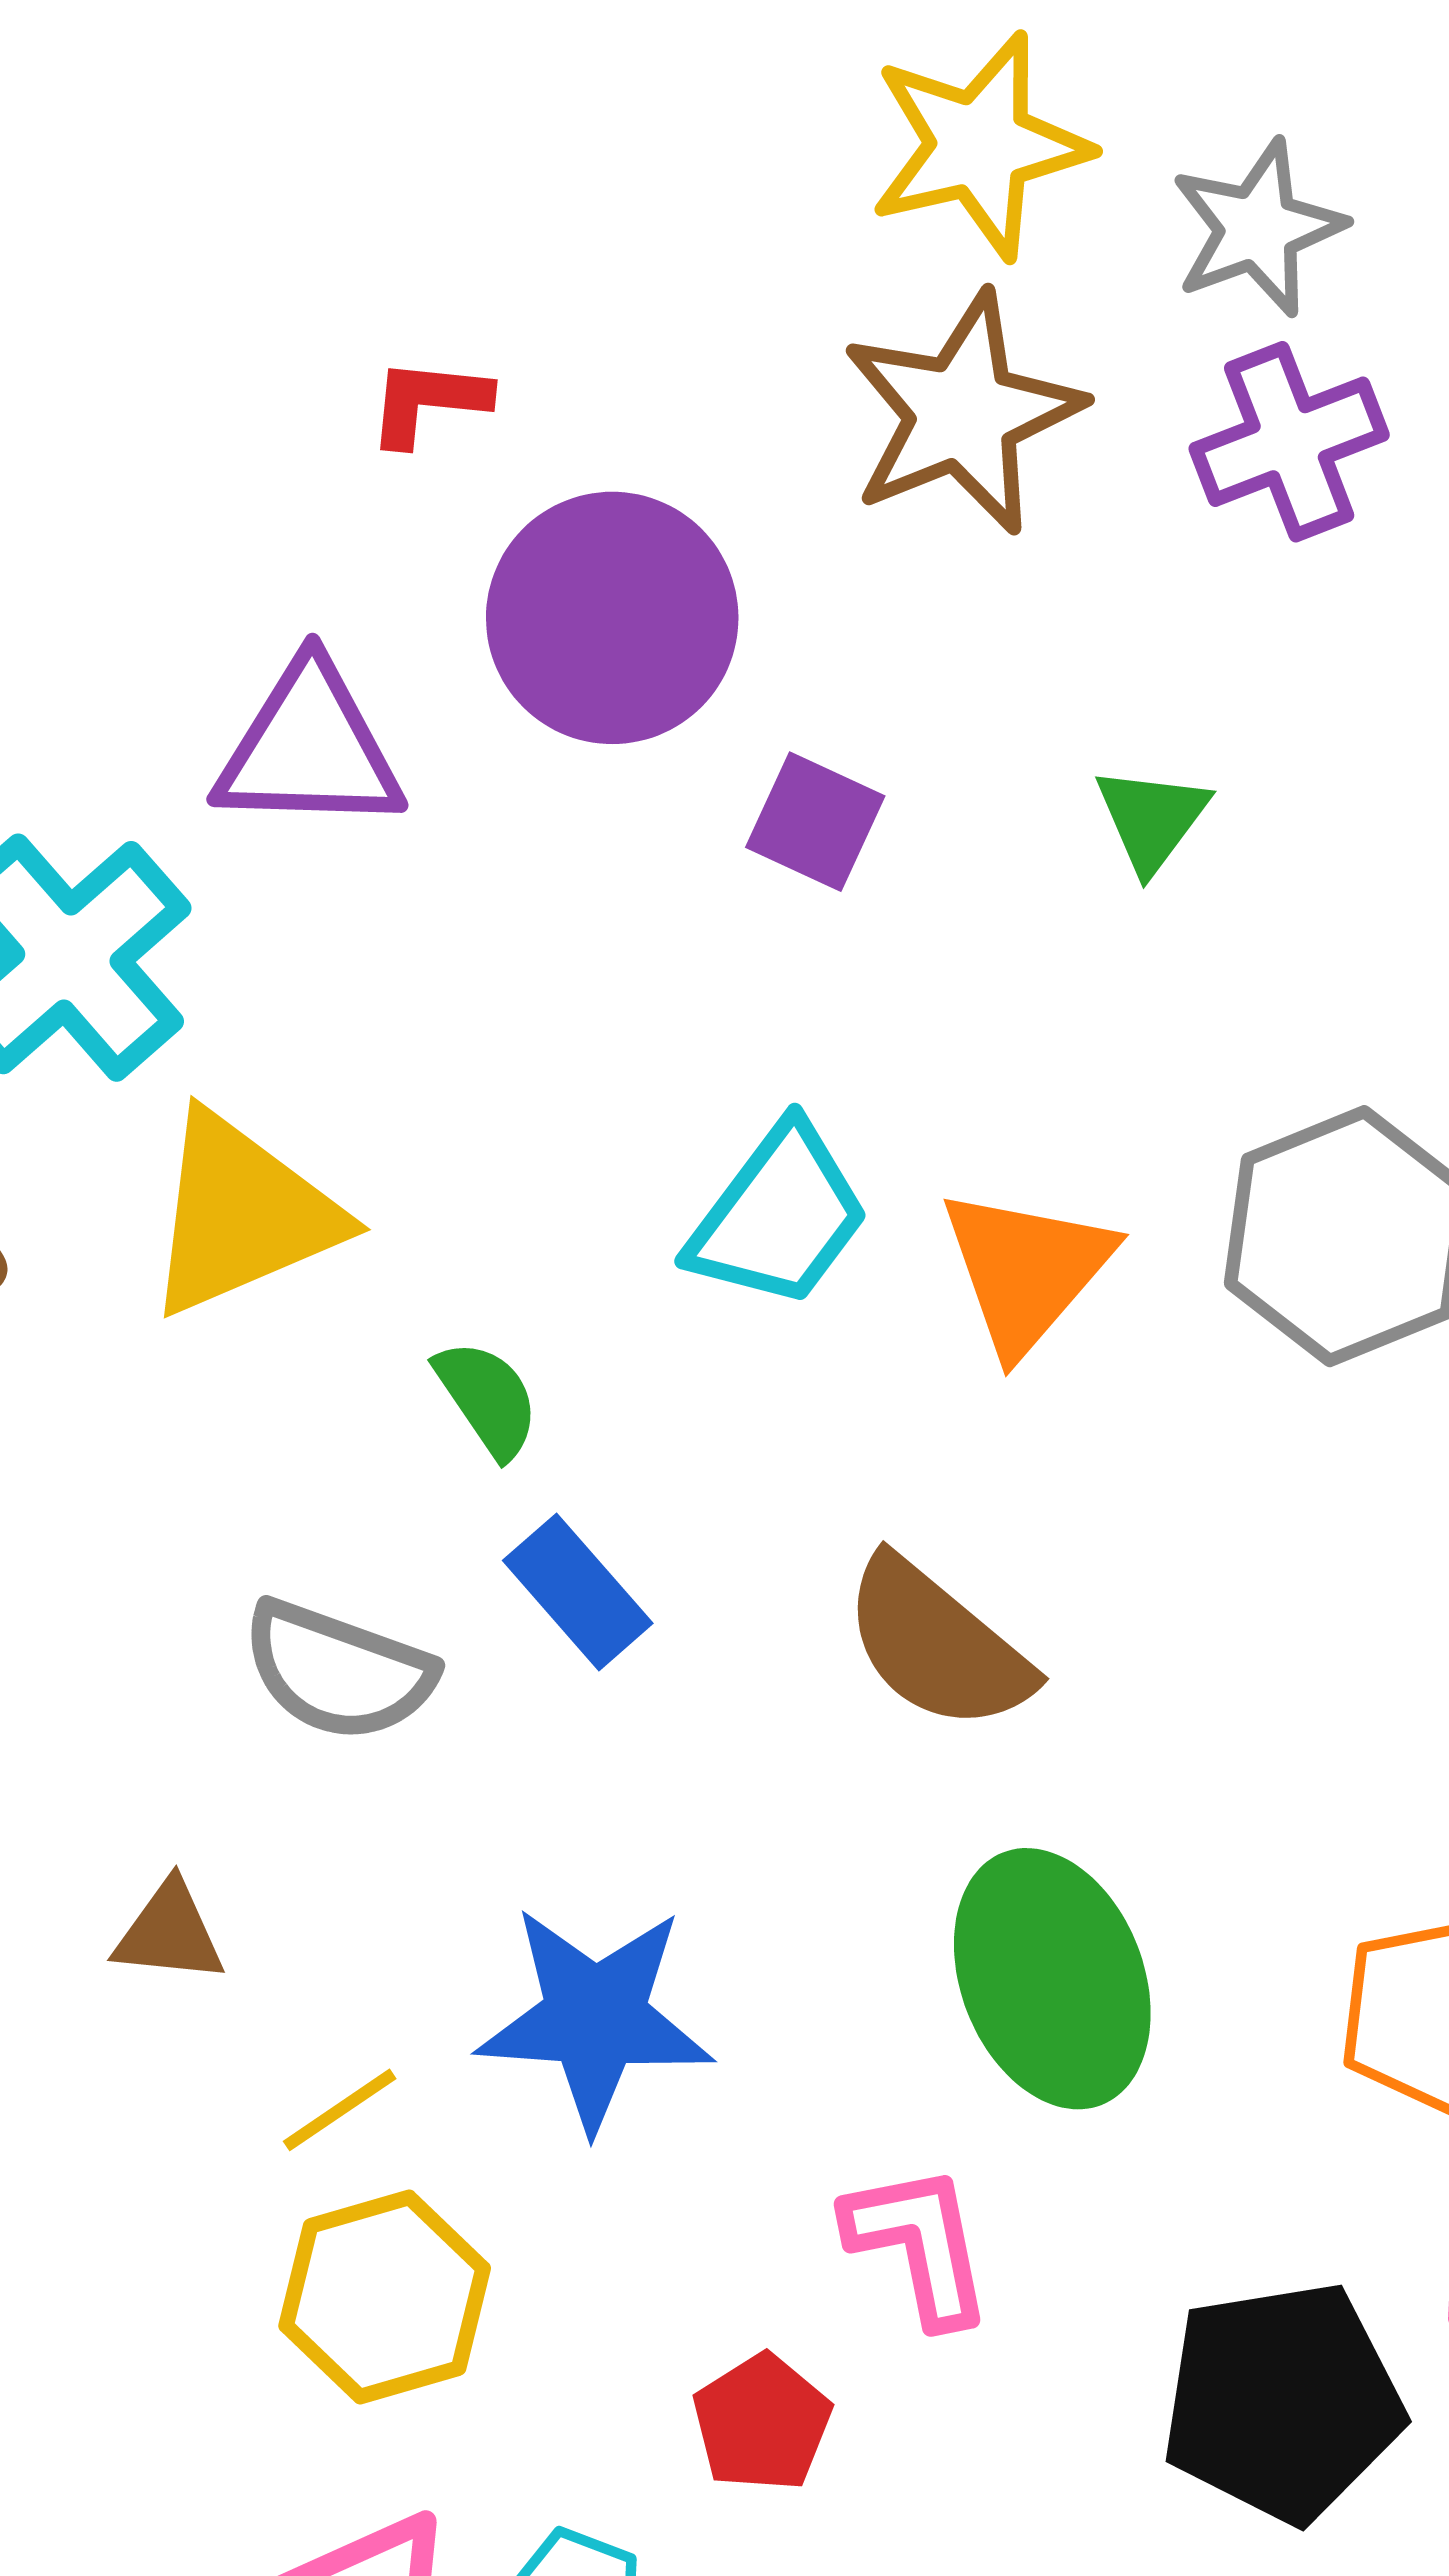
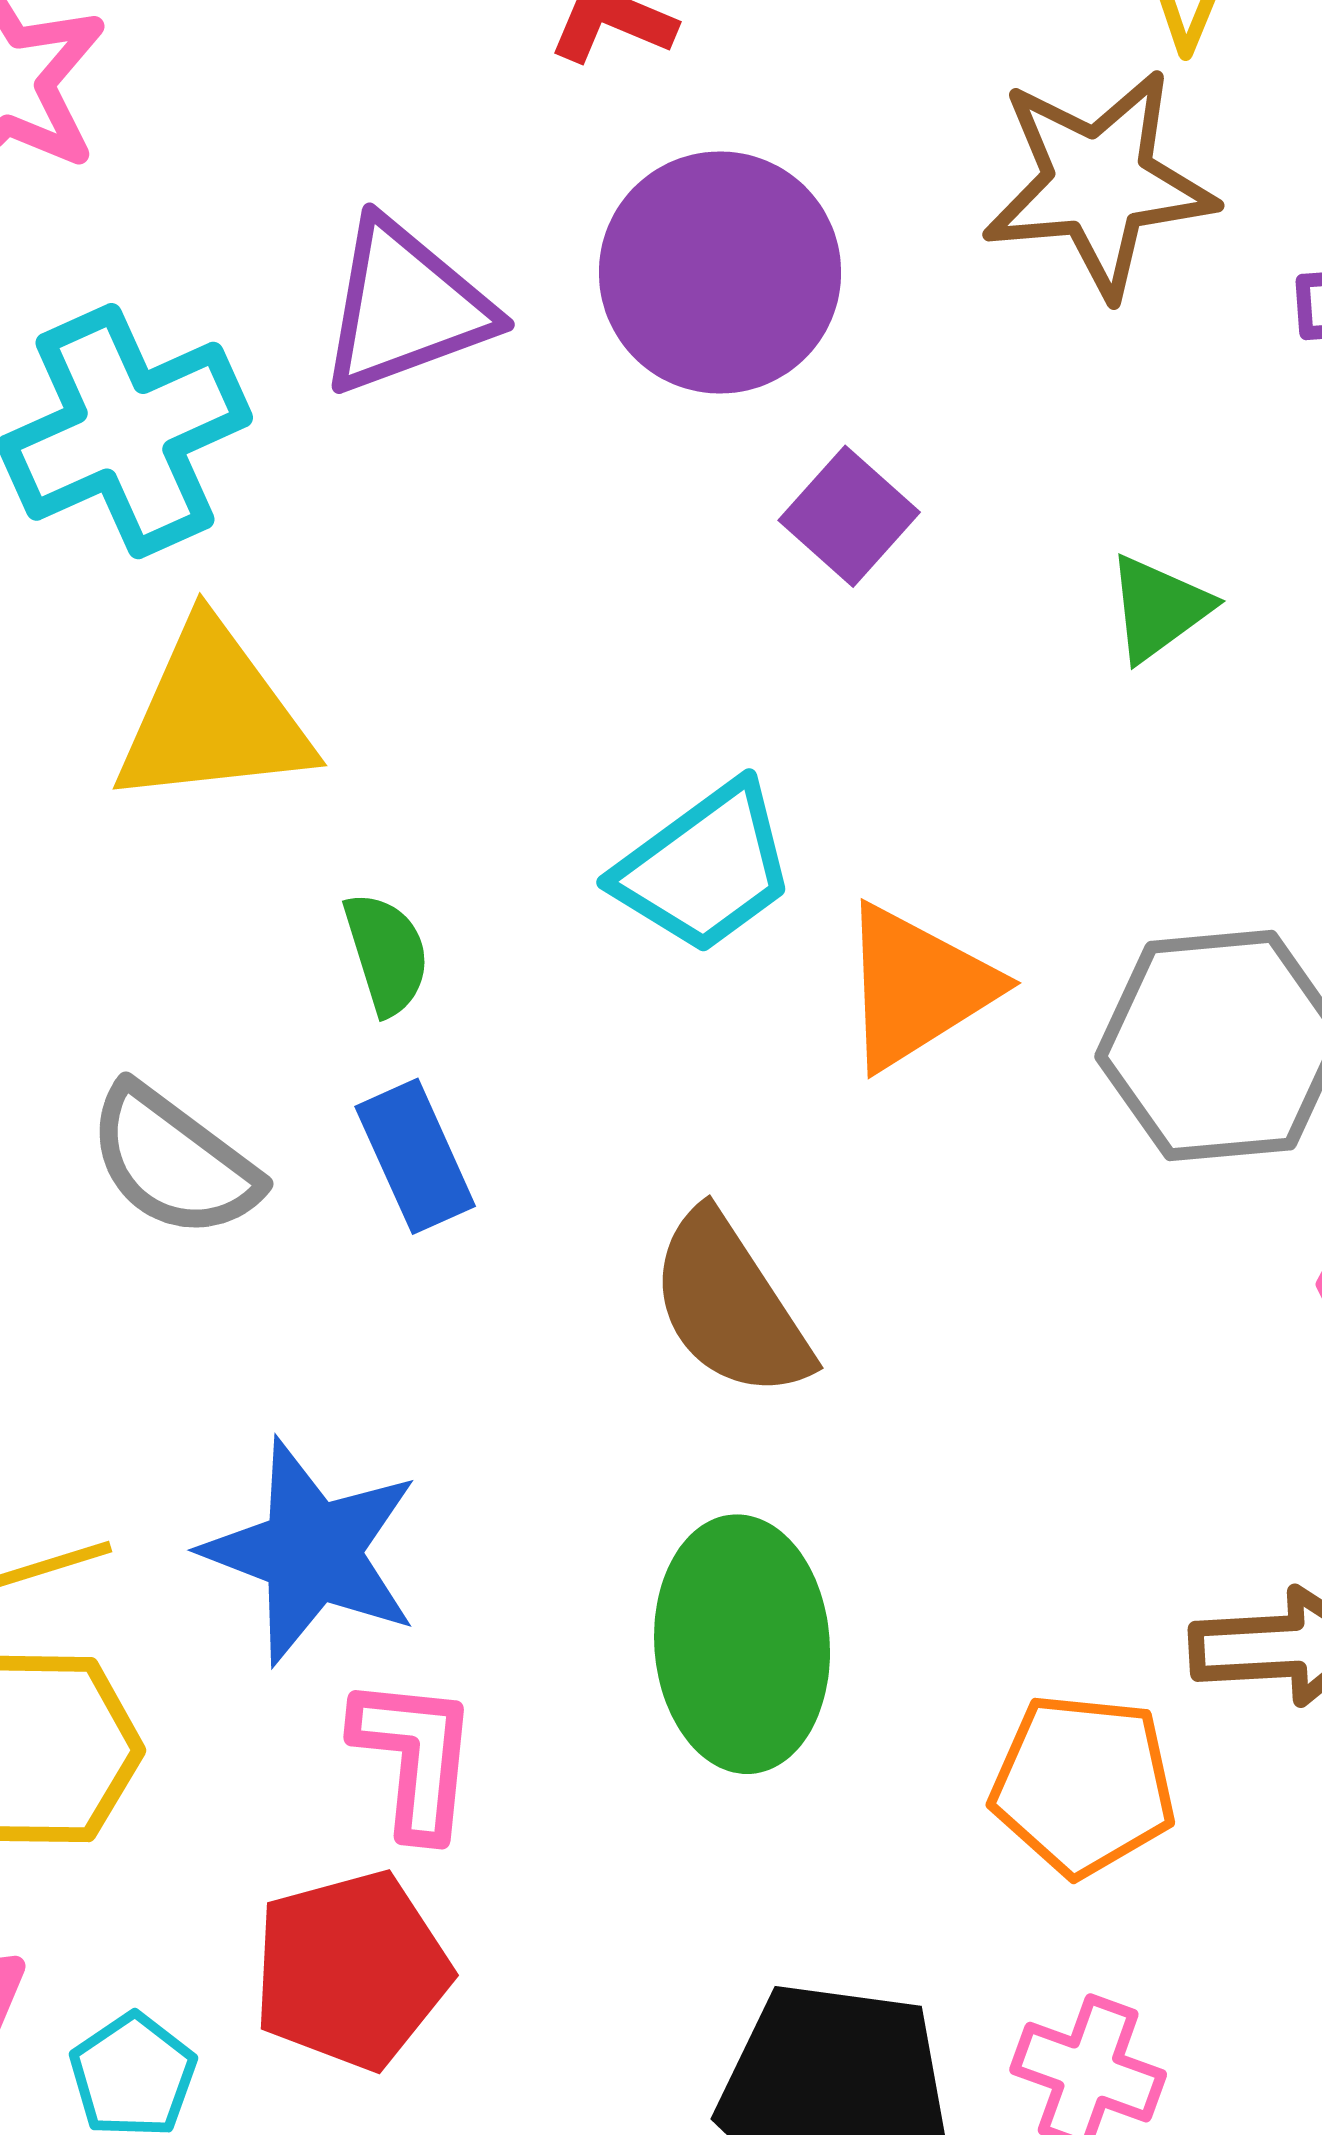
purple triangle: (309, 748) -> (405, 307), turned -39
pink L-shape: (919, 2244) -> (415, 1757), moved
red pentagon: (762, 2423) -> (351, 1970), size x1.5

